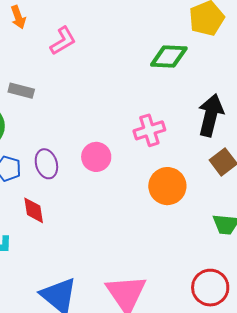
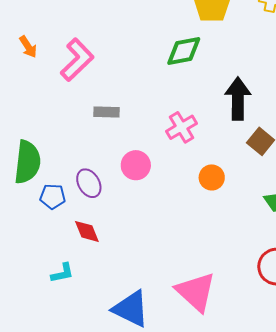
pink L-shape: (63, 41) -> (77, 60), size x1.4
gray rectangle: (21, 91) -> (106, 112), moved
orange circle: (167, 186) -> (212, 177), size x0.7

